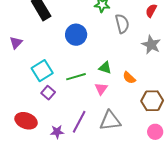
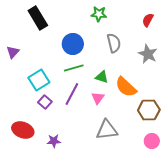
gray semicircle: (122, 24) -> (114, 43), moved
green line: (76, 77) -> (74, 68), moved
orange semicircle: (129, 78) -> (126, 87), size x1.6
purple line: (79, 122) -> (72, 94), moved

